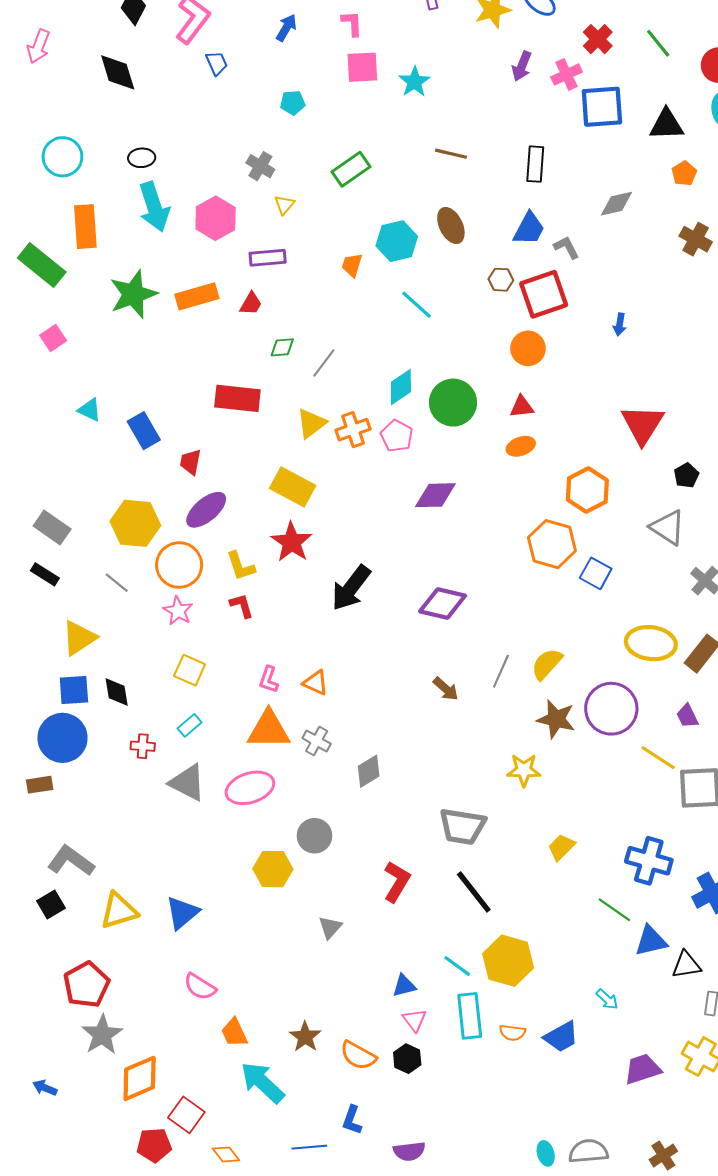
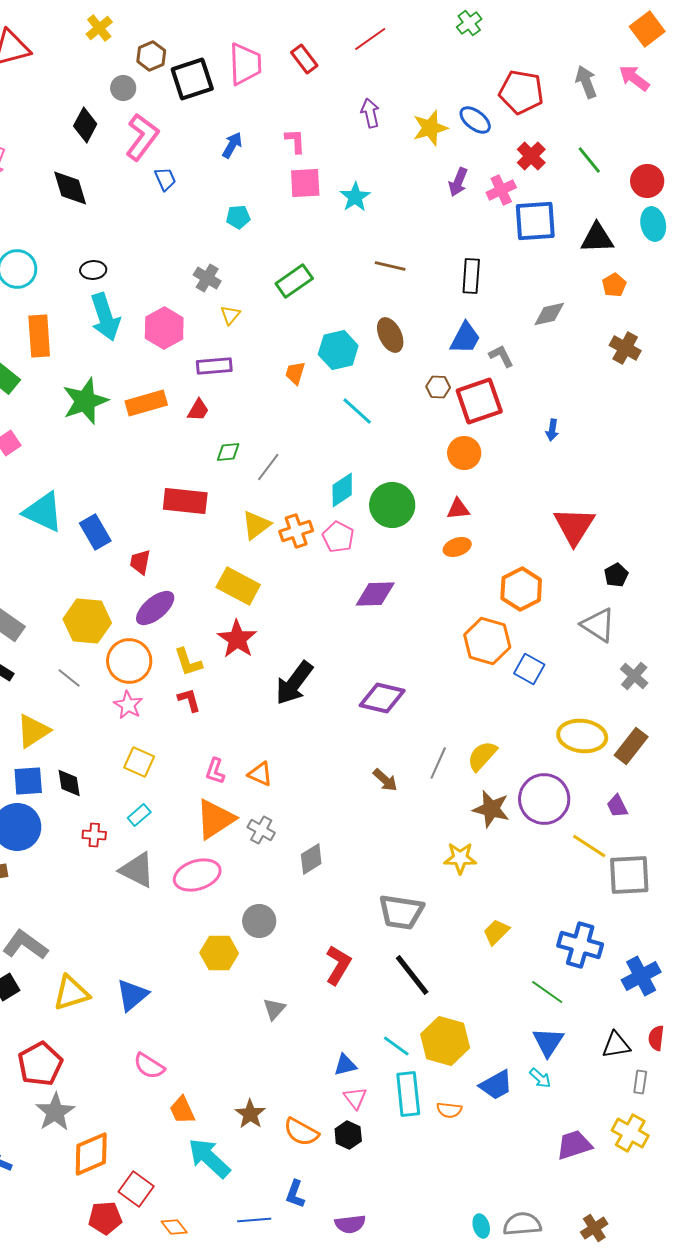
cyan triangle: (90, 410) -> (43, 512), size x1.8
orange triangle: (269, 730) -> (215, 819), turned -33
blue triangle: (651, 941) -> (548, 1042), moved, turned -44
blue trapezoid: (561, 1037) -> (496, 1085), moved

